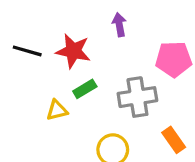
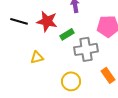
green rectangle: (85, 89) -> (67, 34), moved

